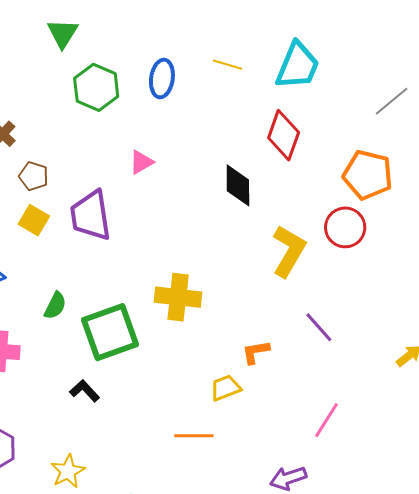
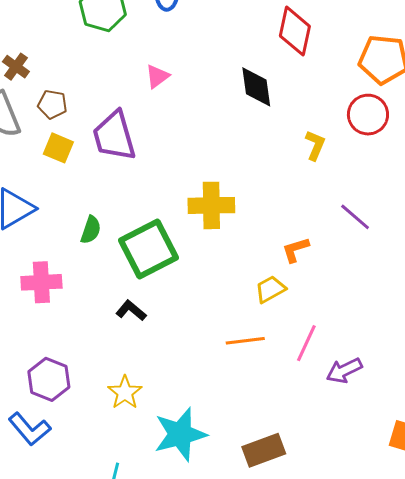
yellow L-shape: (289, 251) -> (315, 145), size x0.6
pink line: (327, 420) -> (306, 343), moved

